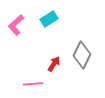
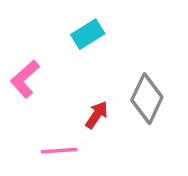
pink L-shape: (16, 25) -> (25, 79), moved

